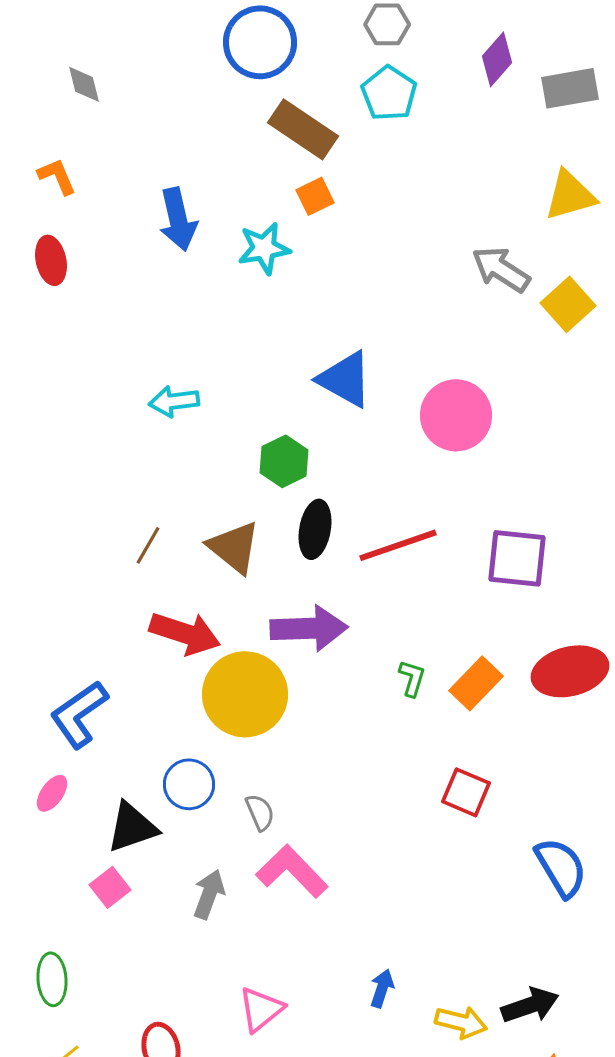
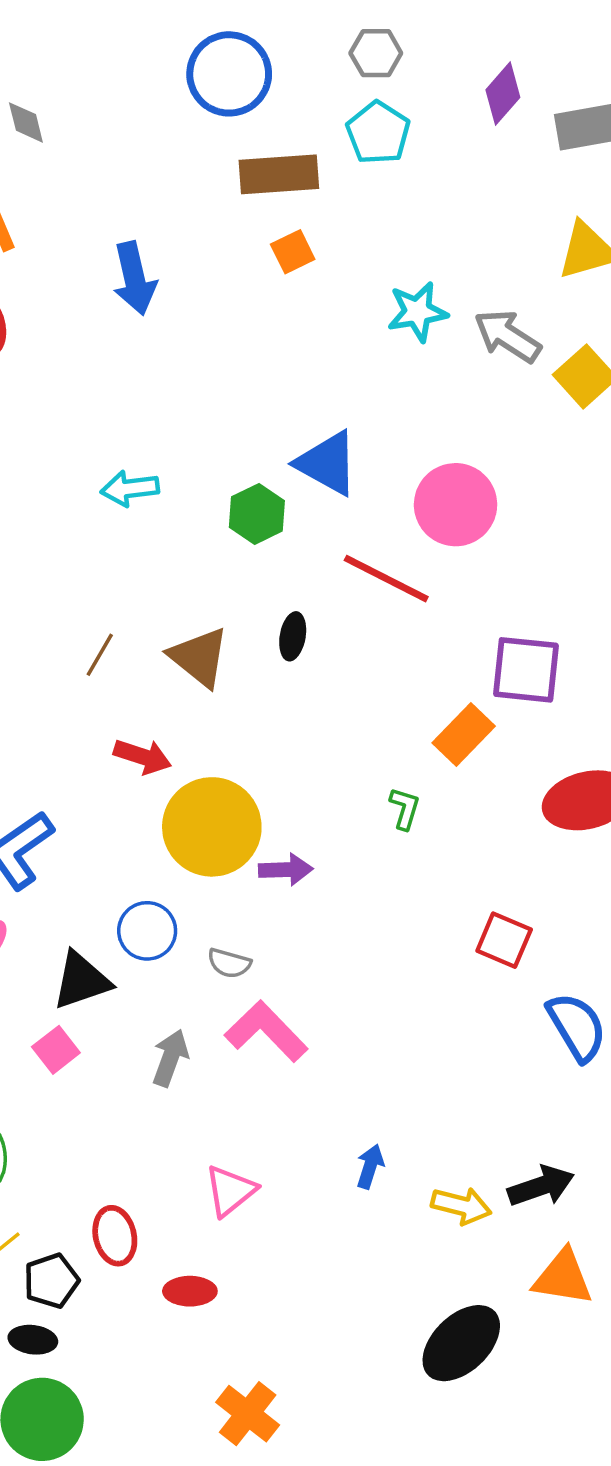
brown rectangle: (303, 129) -> (279, 174), turned -38
cyan star: (264, 248) -> (417, 312), moved
green hexagon: (284, 461) -> (257, 514), moved
black ellipse: (315, 529) -> (293, 636), size x0.7
red line: (398, 545) -> (386, 579), moved, turned 46
purple arrow: (309, 628) -> (286, 870), moved, size x0.6
red arrow: (185, 633) -> (143, 756), size x0.7
orange rectangle: (476, 683) -> (464, 735), moved
red square: (466, 792) -> (504, 940), moved
gray semicircle: (260, 812) -> (229, 963), turned 129

